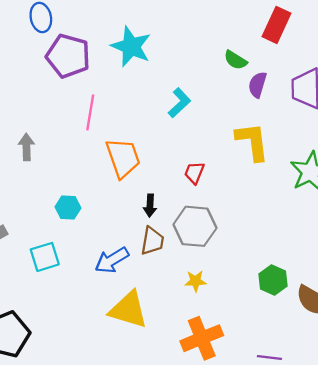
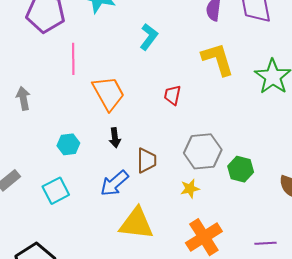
black arrow: (150, 206) -> (115, 138), moved
gray hexagon: (195, 226) -> (203, 151), moved
green hexagon: (273, 280) -> (241, 169), moved

